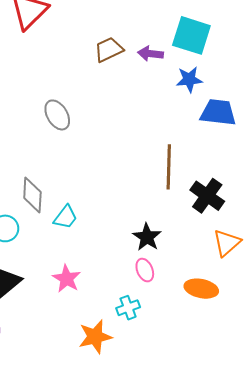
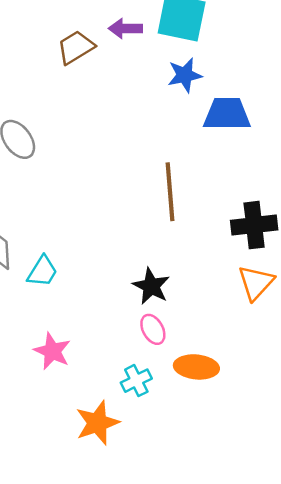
purple arrow: (151, 54) -> (125, 28), moved
black cross: (207, 196) -> (254, 225), moved, turned -36
orange ellipse: (201, 289) -> (196, 367), moved

